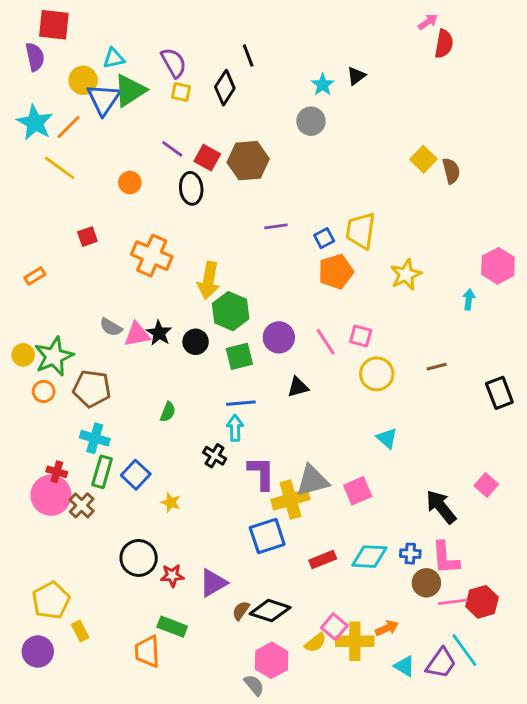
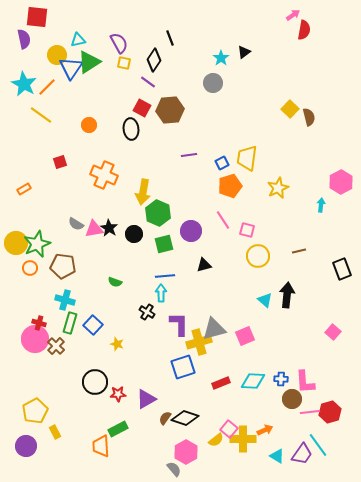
purple line: (172, 149) -> (148, 82), moved
pink line: (326, 342) -> (223, 220), moved
yellow circle: (23, 355) -> (16, 243), size x1.5
green semicircle: (168, 412) -> (115, 282), turned 88
black arrow: (441, 507) -> (287, 295), moved, turned 45
green rectangle: (172, 627) -> (118, 429), turned -48

